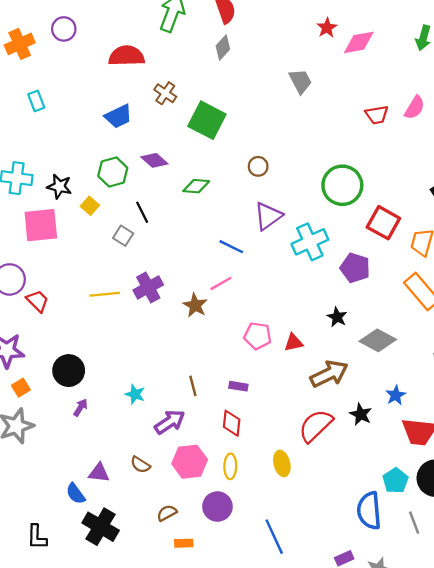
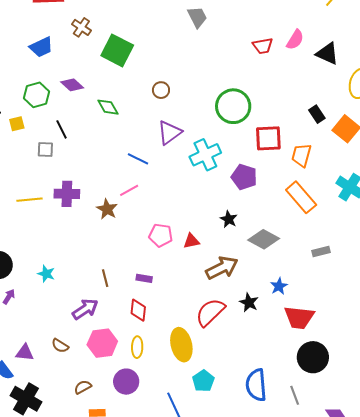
green diamond: (196, 186) -> (108, 107), turned 55
yellow square: (90, 206) -> (17, 124), turned 35
red square: (383, 223) -> (268, 138), turned -32
gray square: (123, 236) -> (45, 149), turned -30
purple cross: (148, 287) -> (67, 194), turned 30
cyan star: (135, 394) -> (46, 274), moved
yellow ellipse: (282, 463) -> (181, 345), size x1.5
cyan pentagon: (395, 481) -> (203, 381), moved

